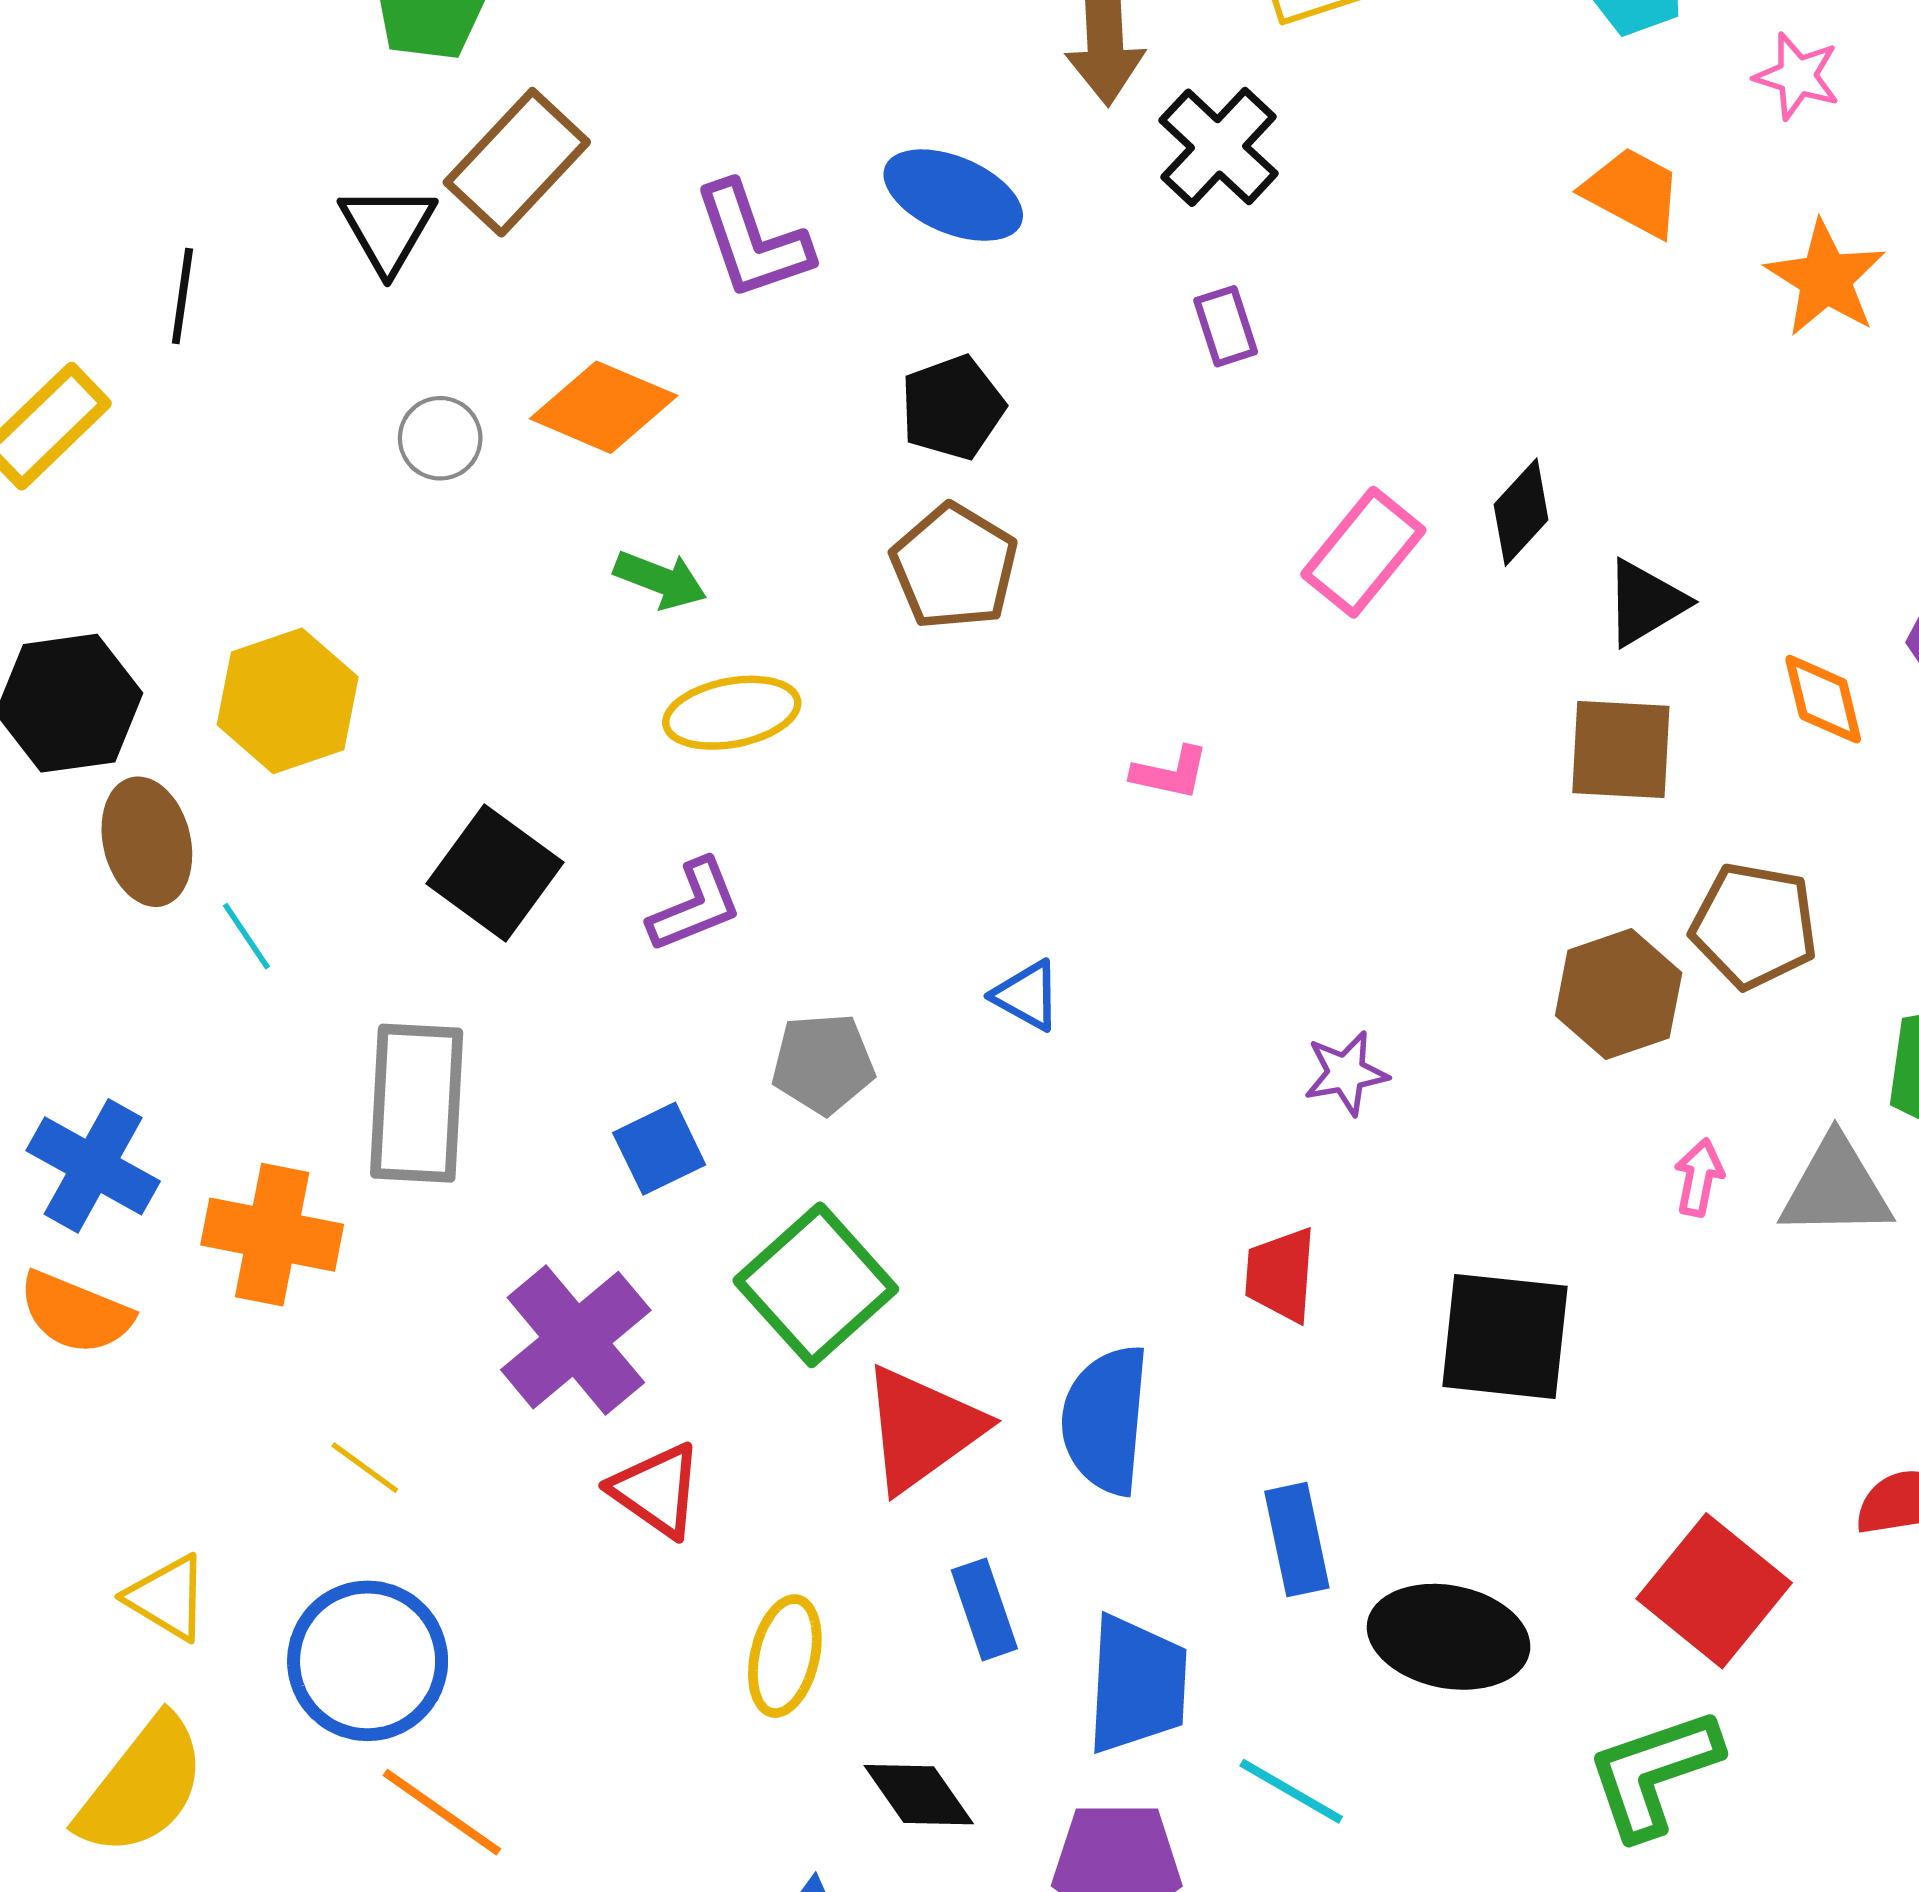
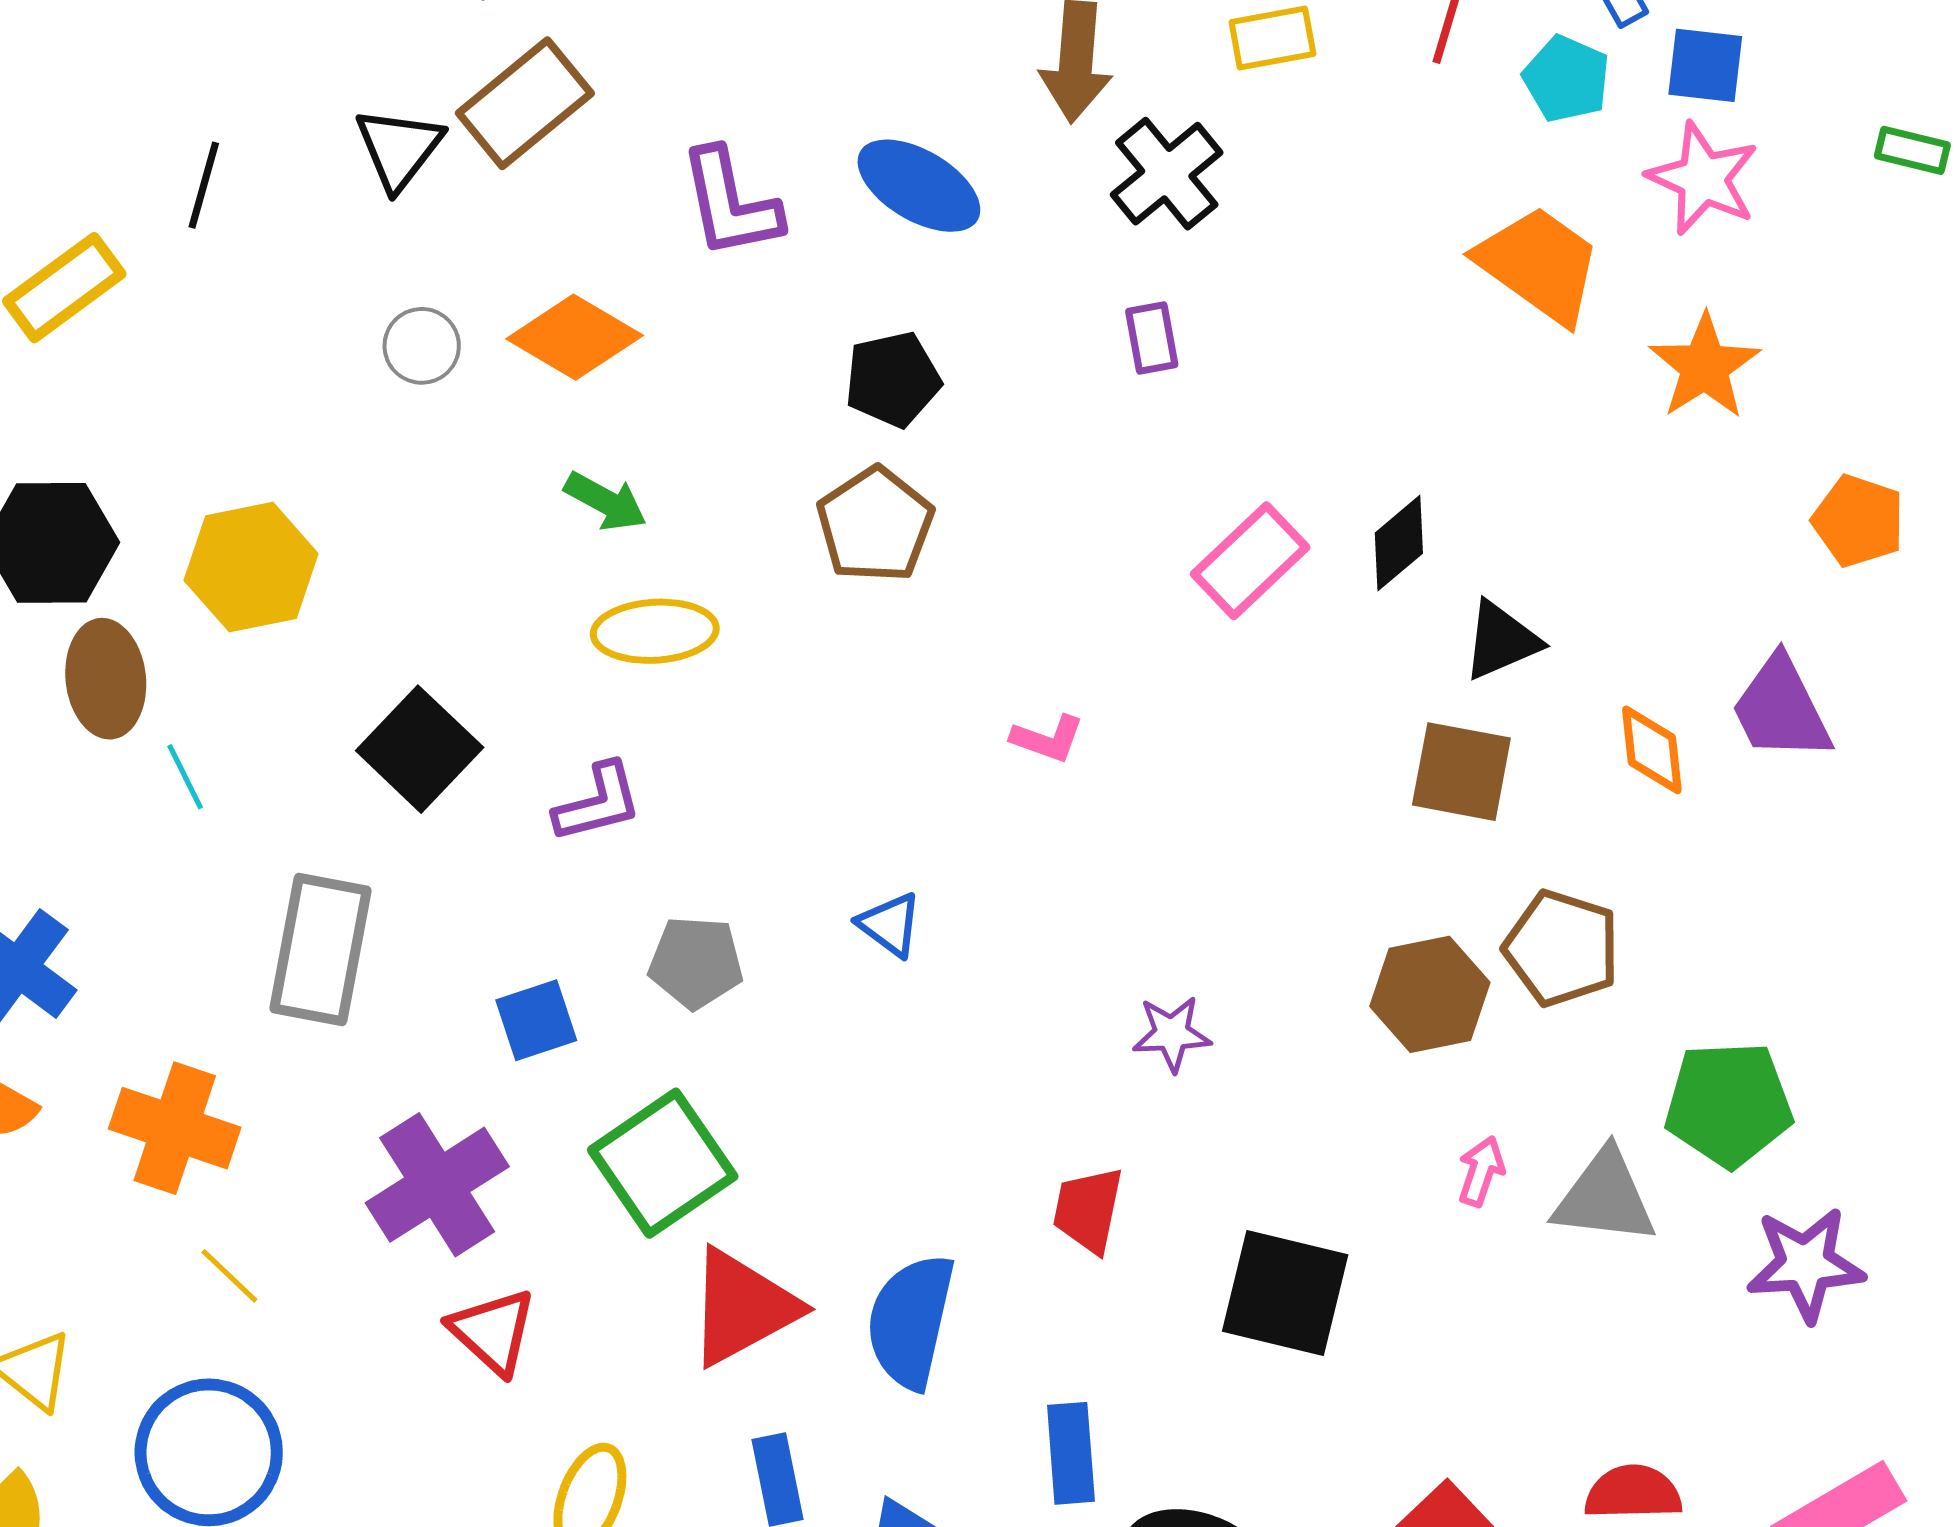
pink star: (1797, 76) -> (1703, 179), size x1.4
orange trapezoid: (1633, 192) -> (1539, 265), size x1.4
orange cross: (272, 1235) -> (175, 1128), moved

